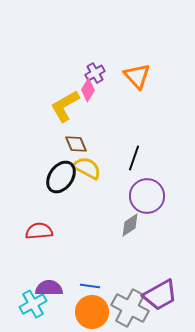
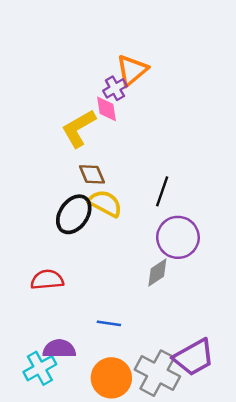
orange triangle: (137, 76) -> (132, 70), moved, turned 32
pink diamond: (88, 90) -> (106, 109), turned -40
blue line: (90, 286) -> (109, 323), moved

